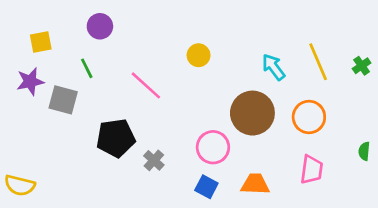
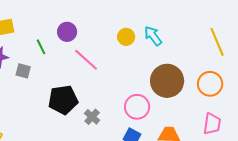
purple circle: (100, 26) -> (67, 32), moved
cyan arrow: (273, 67) -> (153, 36), moved
gray square: (63, 100) -> (23, 71), size x0.7

